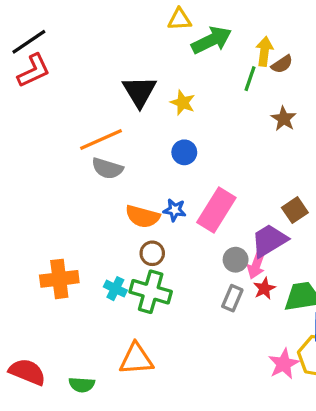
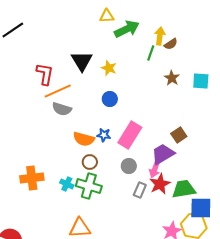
red L-shape: (34, 71) -> (45, 74), moved, turned -55
gray circle: (236, 260) -> (129, 166), moved
red star: (264, 289) -> (160, 184), size x1.5

